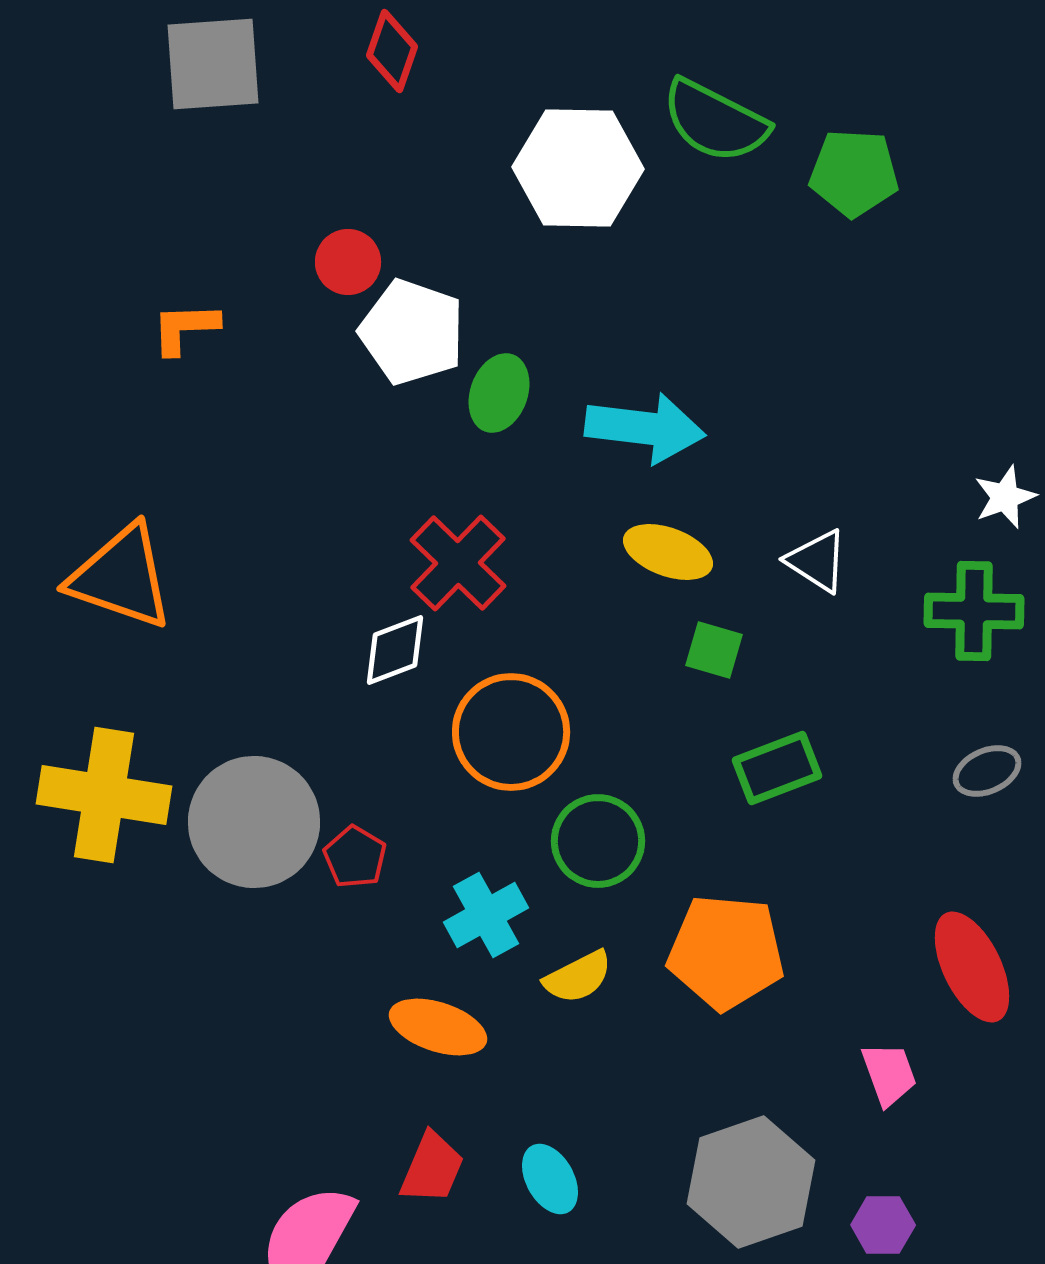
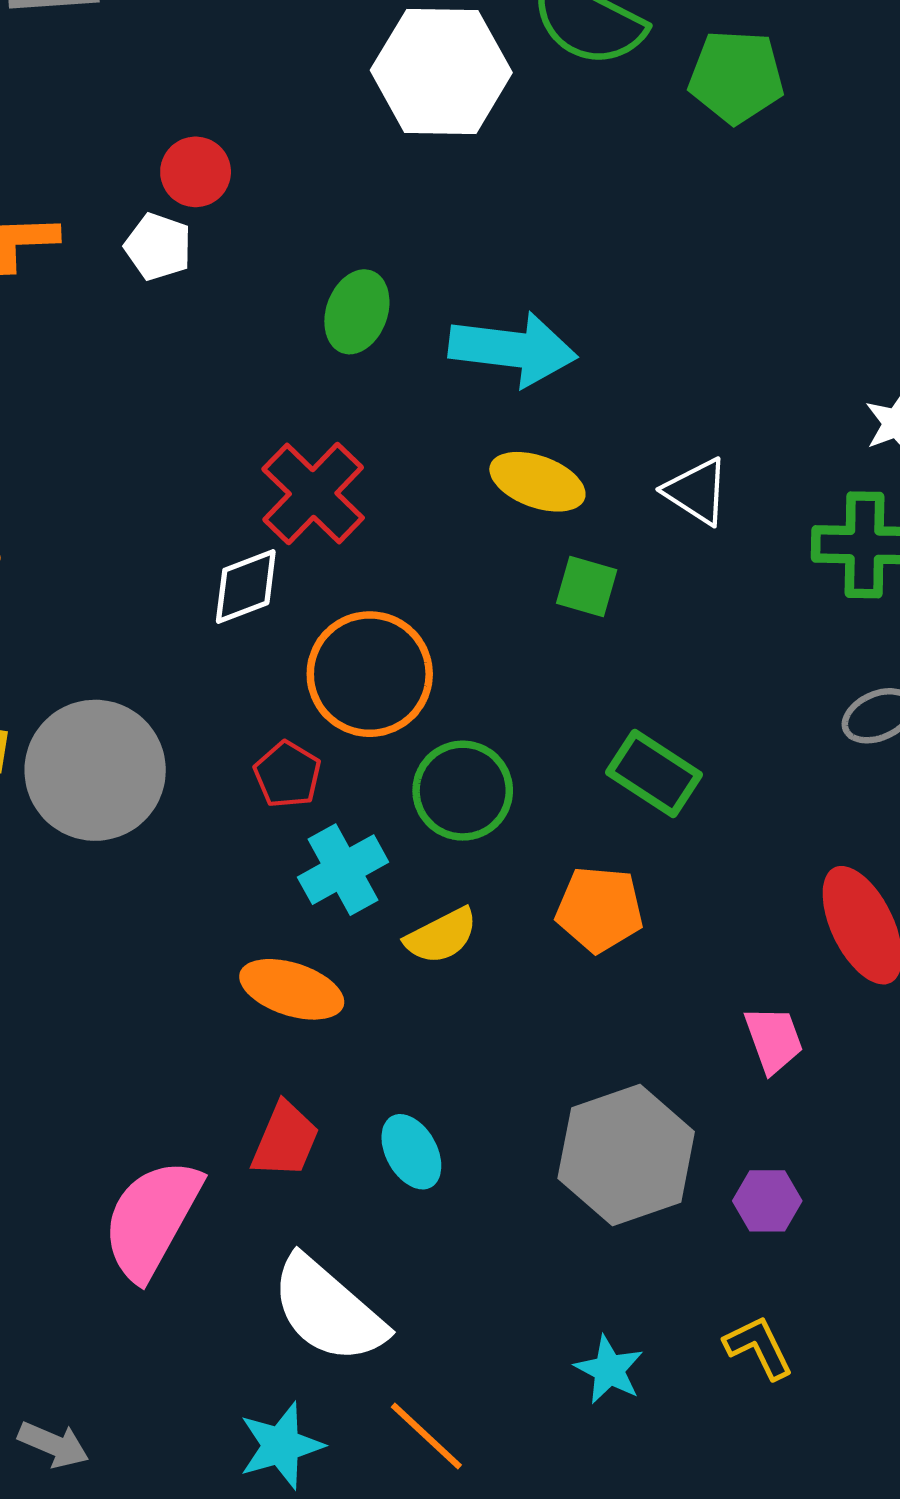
white pentagon: (412, 332) -> (158, 247), moved, size x0.6
green rectangle: (777, 768) -> (654, 773), moved, turned 54
red pentagon: (355, 857) -> (287, 775), moved
orange pentagon: (726, 952) -> (599, 909), size x0.7

